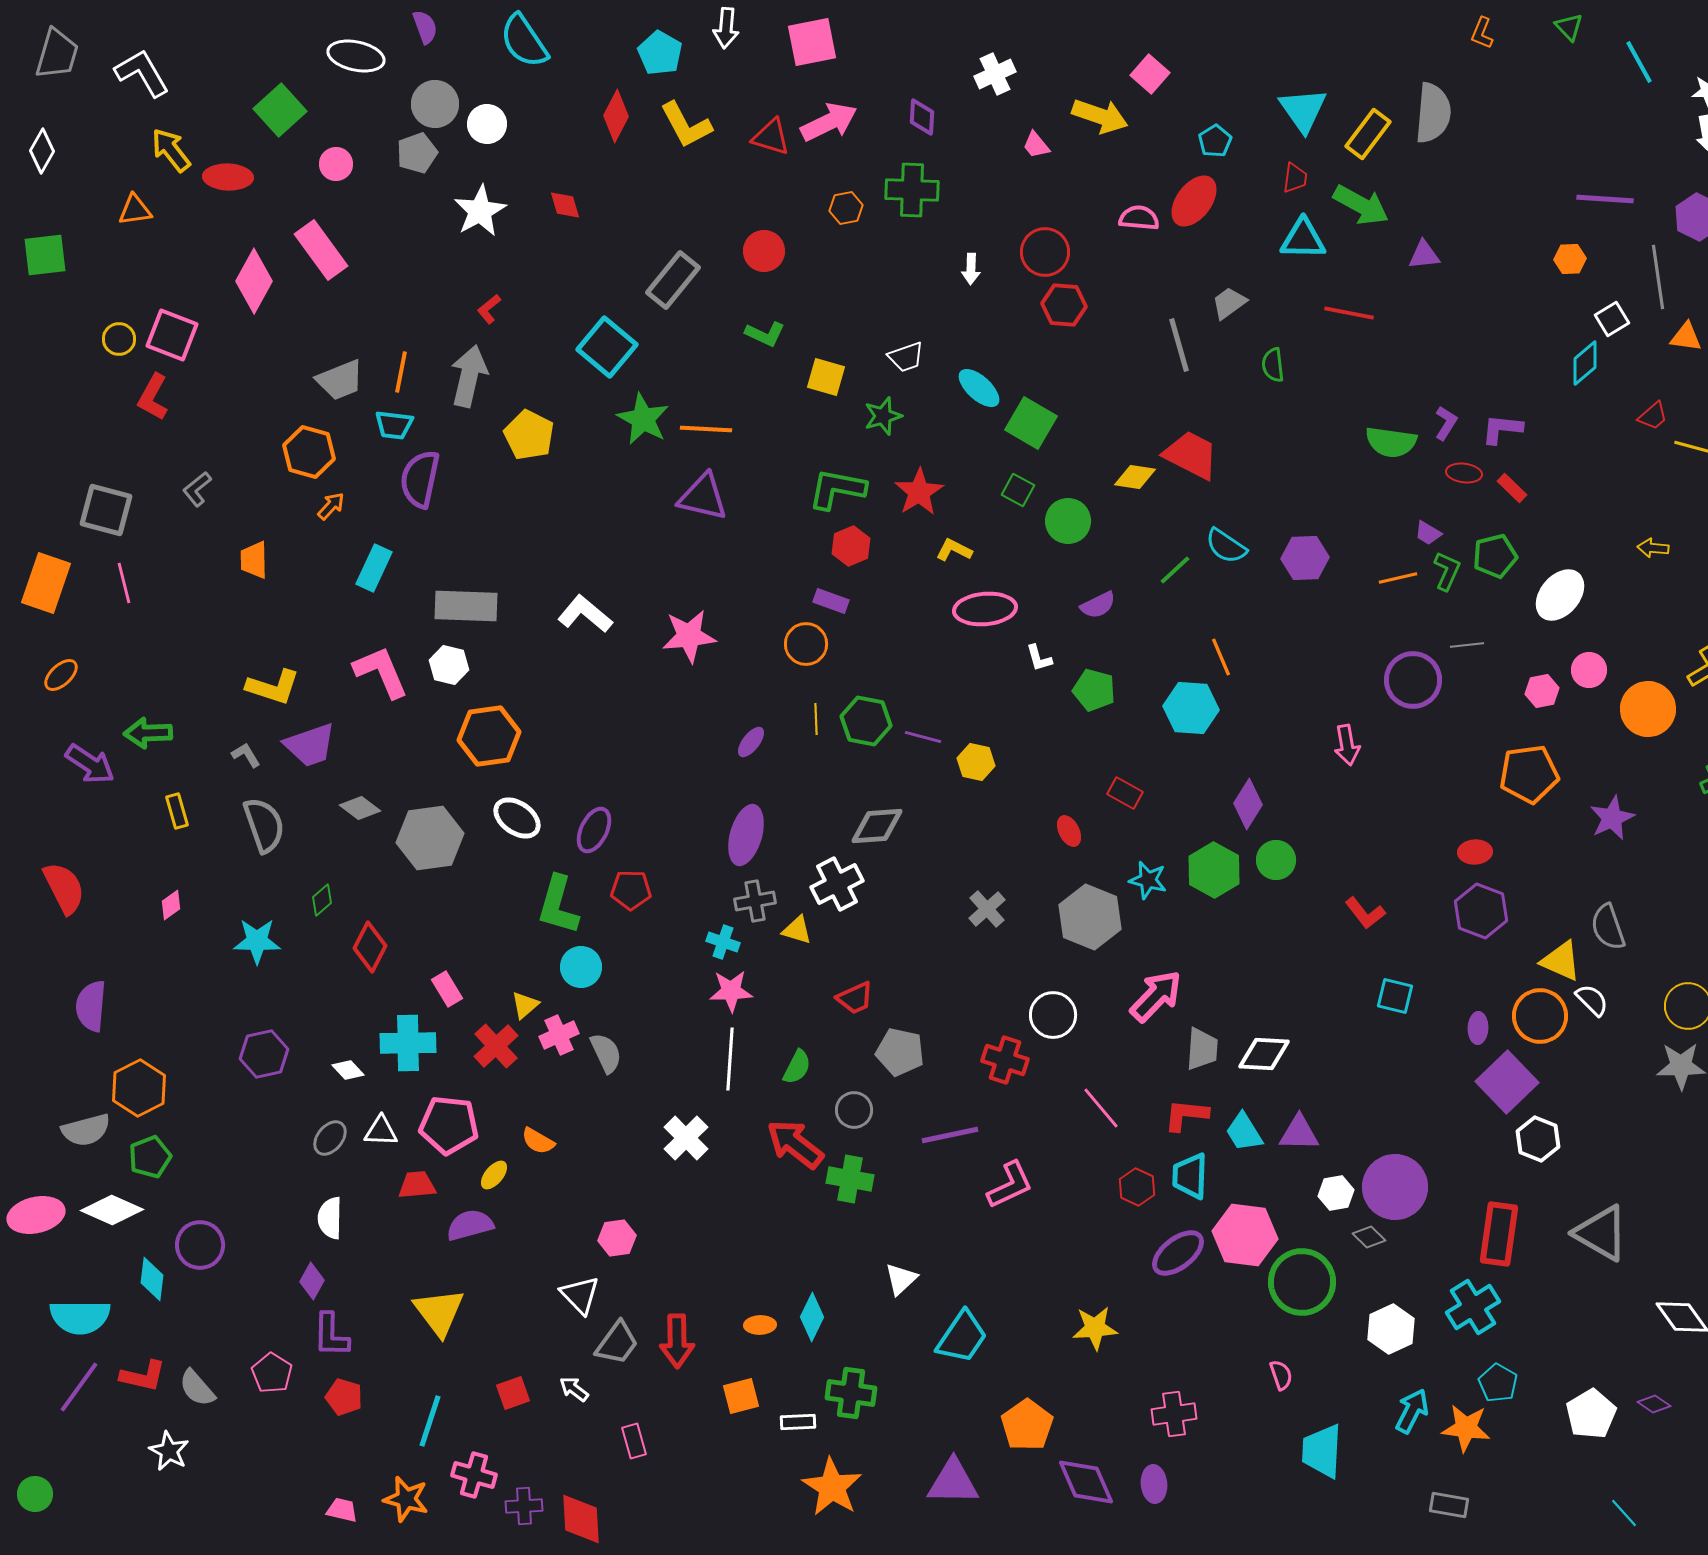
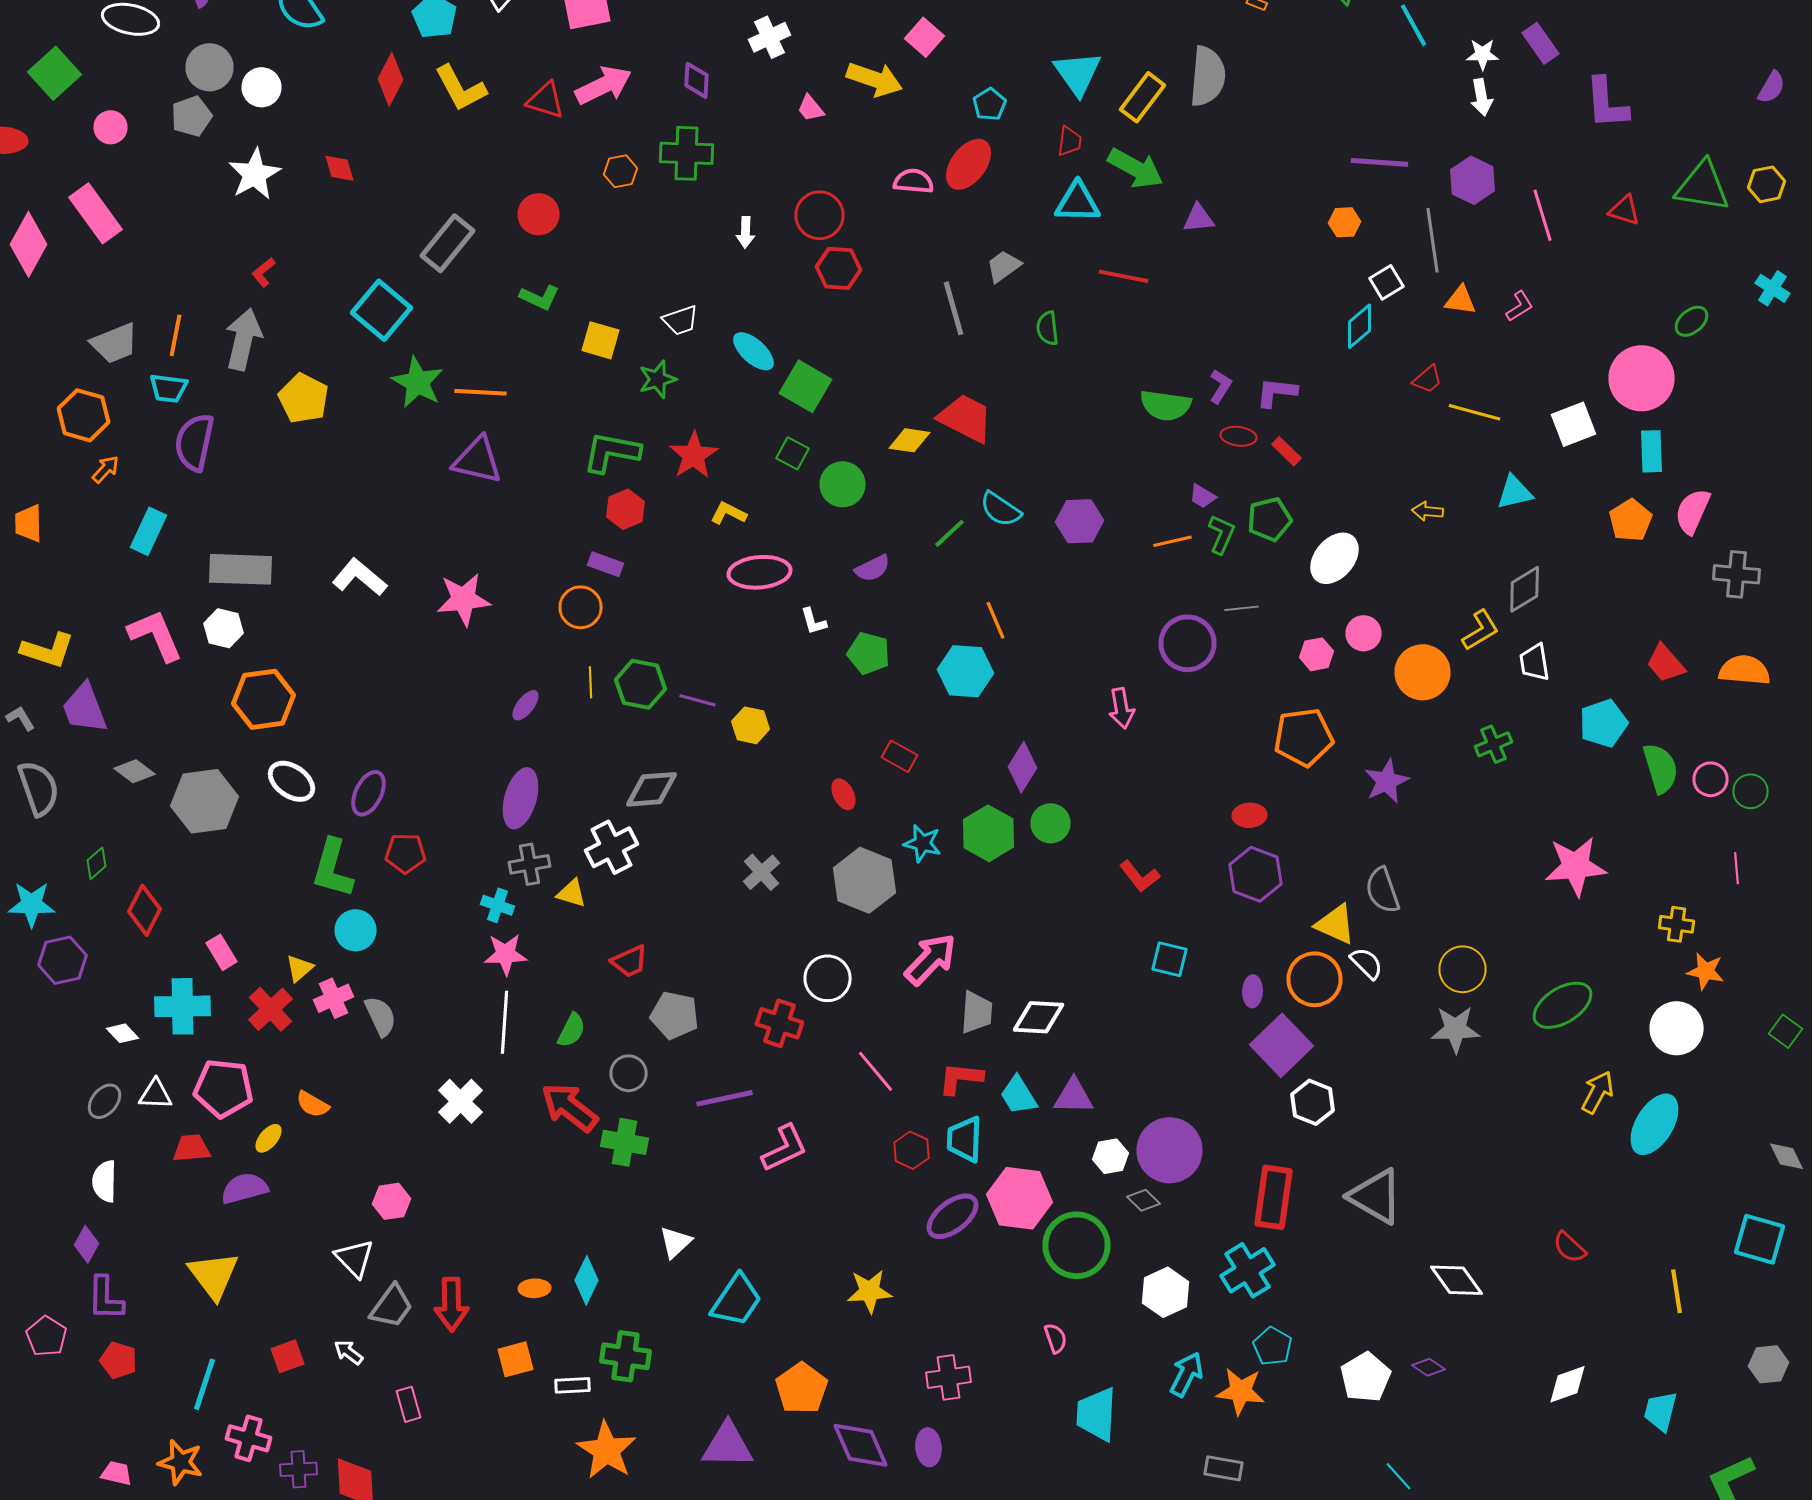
purple trapezoid: (310, 745) -> (84, 708), turned 88
purple hexagon: (264, 1054) -> (62, 960), moved

